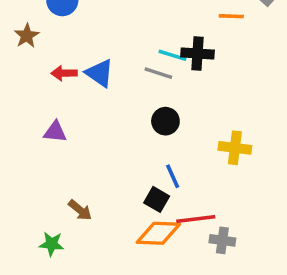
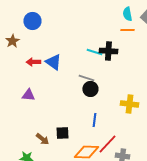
gray line: (158, 73) -> (86, 78), moved
blue line: (173, 176) -> (94, 120), turned 32
black square: (157, 199) -> (62, 133), moved, turned -32
red line: (196, 219) -> (107, 144), turned -40

